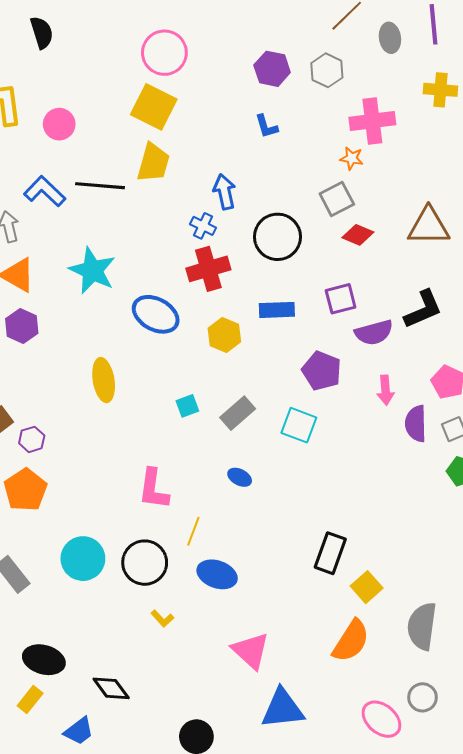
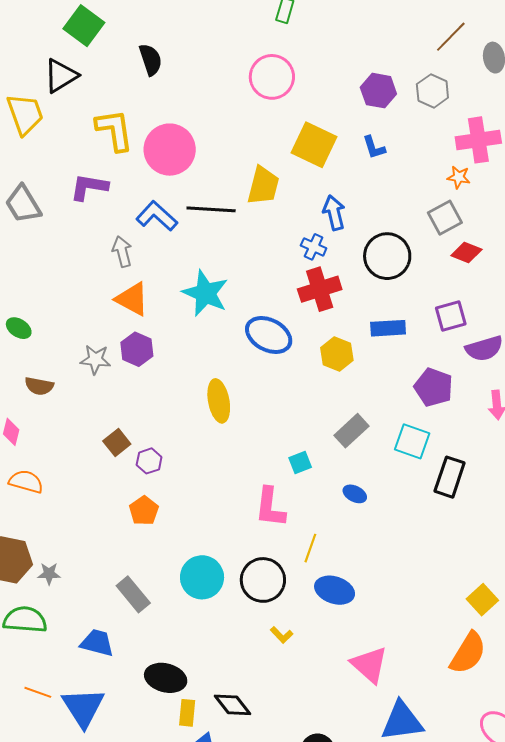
yellow square: (154, 107) -> (314, 145), moved
pink circle: (59, 124) -> (170, 150), size x1.6
cyan square: (187, 406) -> (300, 463), moved
orange pentagon: (25, 490) -> (144, 511), size x0.7
black rectangle: (330, 553) -> (450, 477), moved
yellow rectangle: (30, 699) -> (187, 713), moved, turned -32

